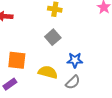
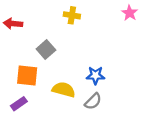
gray square: (53, 37) -> (46, 50), moved

